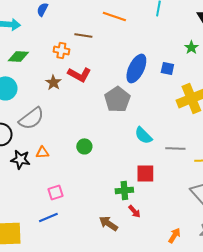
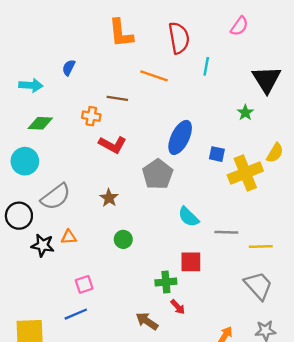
blue square: (167, 68) -> (217, 154), moved
brown star: (53, 82) -> (109, 198), moved
green circle: (84, 146) -> (123, 239), moved

